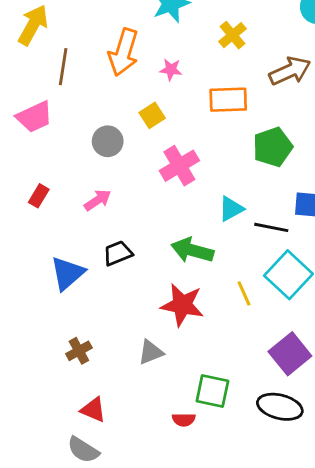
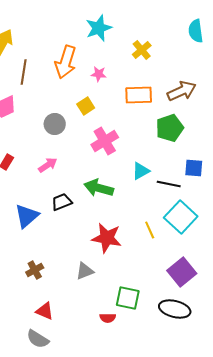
brown arrow: (290, 71) -> (182, 91), moved
green arrow: (192, 250) -> (99, 188), moved

